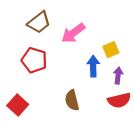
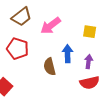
yellow square: (111, 50) -> (90, 32), moved, turned 32
brown semicircle: (72, 100) -> (50, 67), moved

